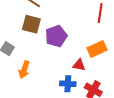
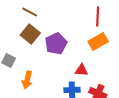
brown square: (31, 24) -> (30, 34), turned 30
orange rectangle: (97, 49) -> (98, 42), moved

